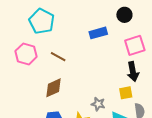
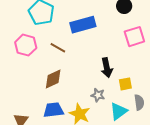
blue rectangle: (98, 33) -> (83, 25), moved, size x1.4
black arrow: (133, 71) -> (107, 68), moved

